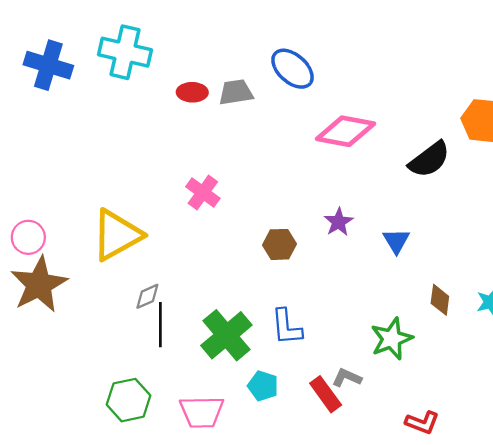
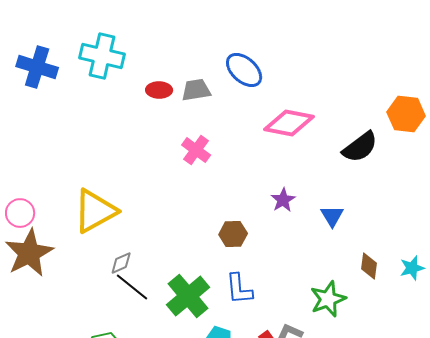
pink cross: (203, 193) -> (196, 150), moved
brown hexagon: (280, 244) -> (233, 234), moved
black line: (160, 325) -> (132, 287), turned -51

